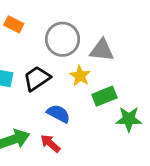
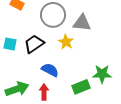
green rectangle: (104, 96) -> (81, 87), moved
red arrow: (50, 143) -> (44, 92), turned 49

